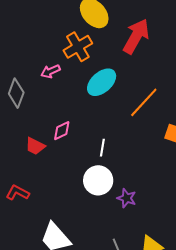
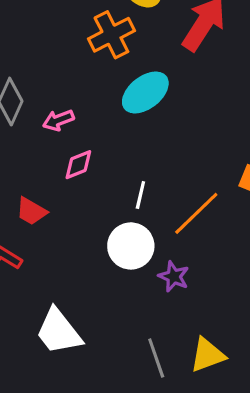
pink arrow: (50, 71) -> (58, 120), moved
orange line: (144, 102) -> (196, 213), moved
red trapezoid: (35, 146) -> (31, 211), moved

